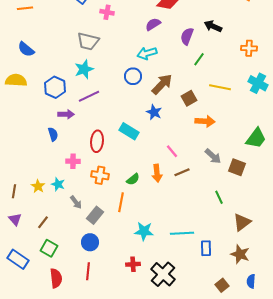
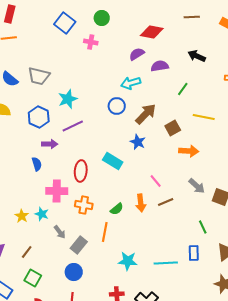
purple semicircle: (187, 36) -> (160, 66), moved, turned 60
gray trapezoid: (88, 41) -> (39, 76), moved
pink cross: (73, 161) -> (57, 191), size x1.5
blue rectangle: (206, 248) -> (194, 253), moved

